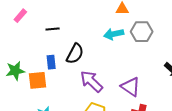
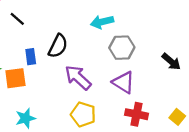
black line: (53, 29) -> (17, 19), moved, turned 48
gray hexagon: (142, 32) -> (122, 48), moved

